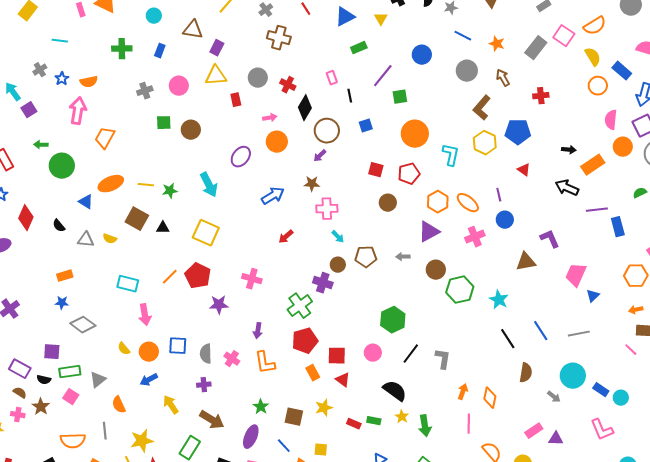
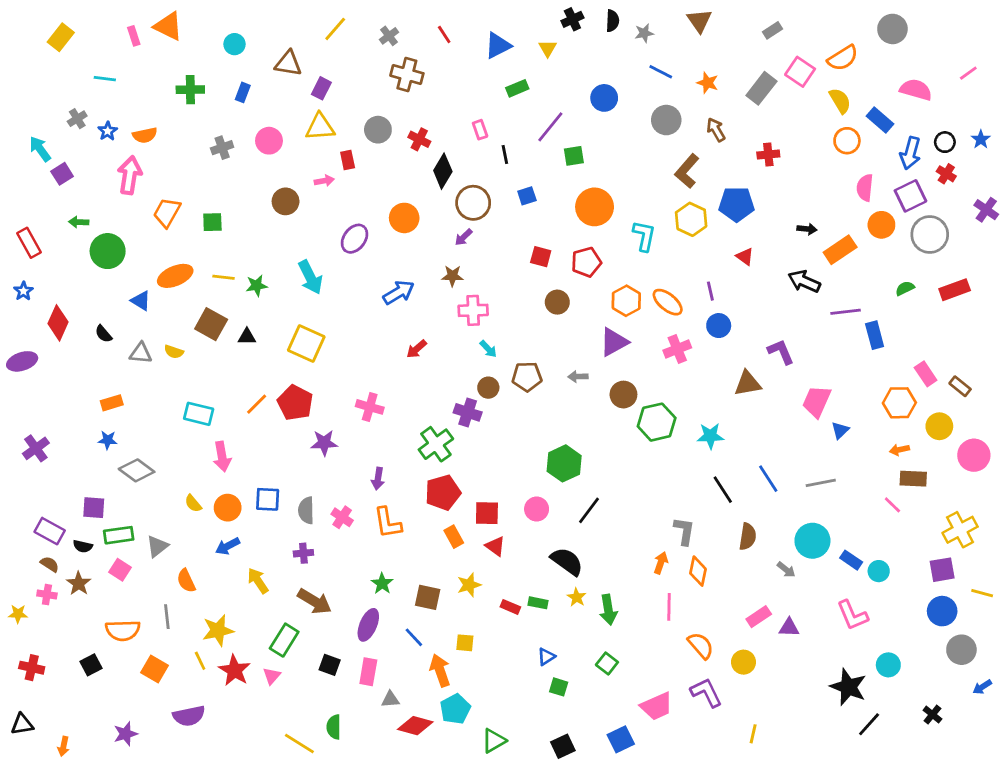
pink arrow: (270, 118) -> (324, 181), moved
green square: (164, 123) -> (212, 222), moved
cyan star: (499, 300) -> (710, 436), turned -30
gray L-shape: (443, 359) -> (684, 531), moved

